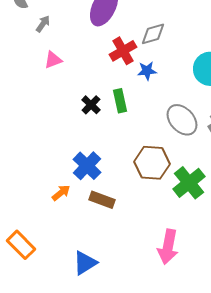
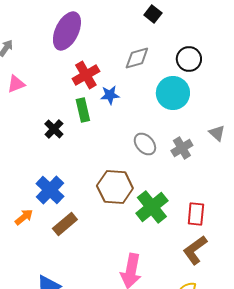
gray diamond: (153, 34) -> (137, 58), moved
green rectangle: (120, 101) -> (83, 110), moved
gray ellipse: (182, 120) -> (145, 144), size x0.7
brown rectangle: (102, 200) -> (65, 224), turned -60

